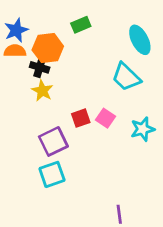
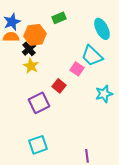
black cross: (40, 67) -> (29, 49), turned 32
red square: (81, 118) -> (59, 86), turned -32
pink square: (106, 118) -> (77, 69), moved
cyan square: (52, 174) -> (38, 145), moved

